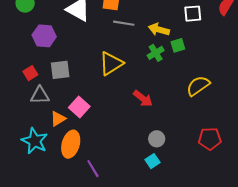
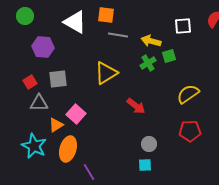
red pentagon: (210, 139) -> (190, 131), moved
cyan square: (152, 161) -> (145, 165), turned 32

